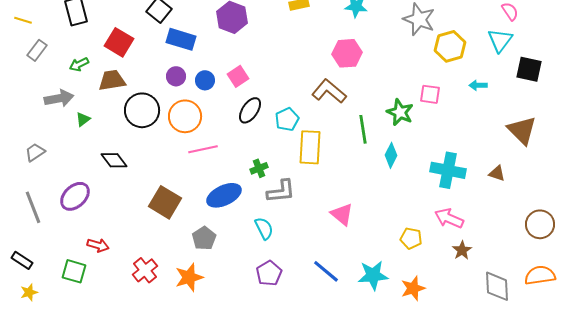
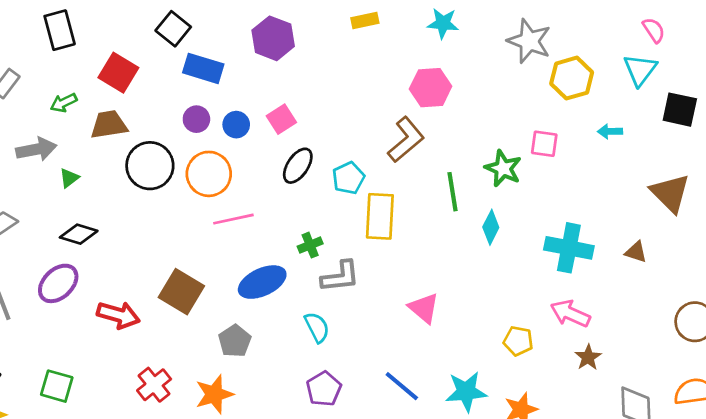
brown L-shape: (329, 91) -> (406, 140), turned 100
black diamond: (114, 160) -> (79, 234), moved, turned -36
red arrow: (98, 245) -> (118, 315), moved, size x1.4

